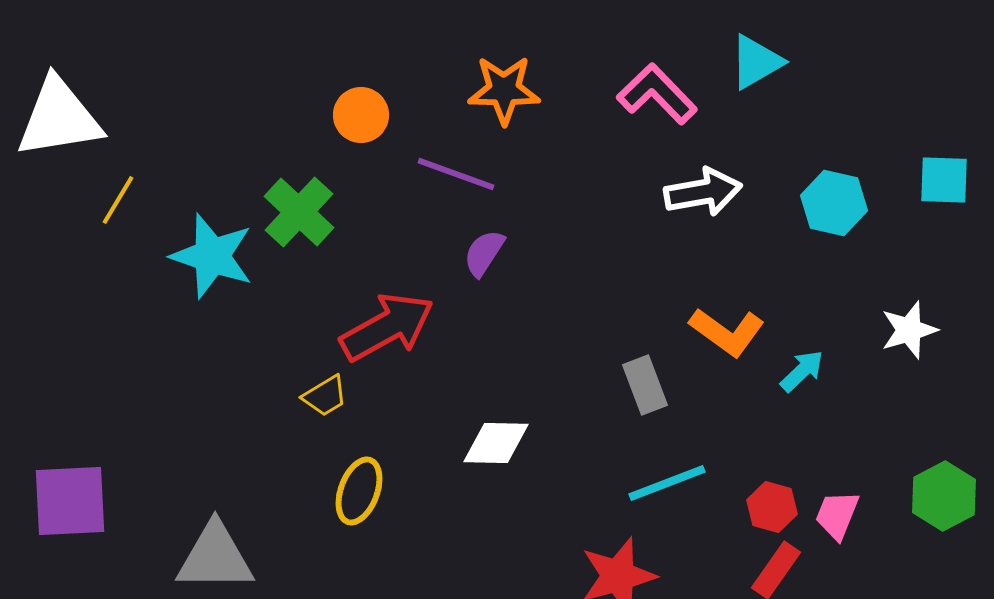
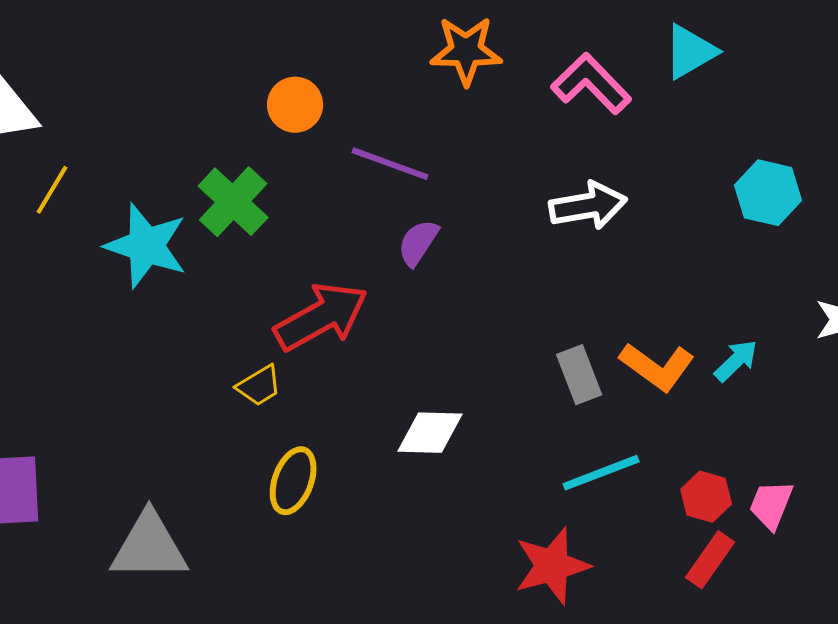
orange star: (504, 90) -> (466, 51), moved
white arrow: (703, 192) -> (588, 206), moved
orange L-shape: (727, 332) -> (657, 367), moved

